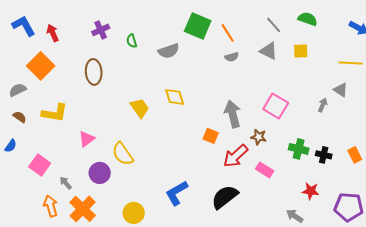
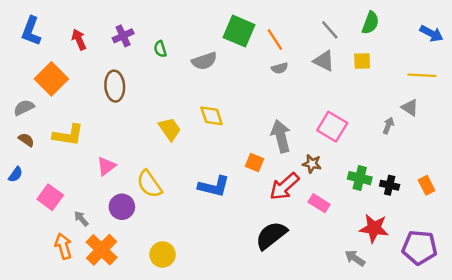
green semicircle: (308, 19) -> (370, 23), turned 90
blue L-shape: (24, 26) -> (31, 31), turned -130
red arrow: (53, 33) -> (79, 39), moved
red star: (311, 191) -> (374, 228), size x1.4
blue L-shape: (177, 193) -> (214, 186), moved, turned -136

